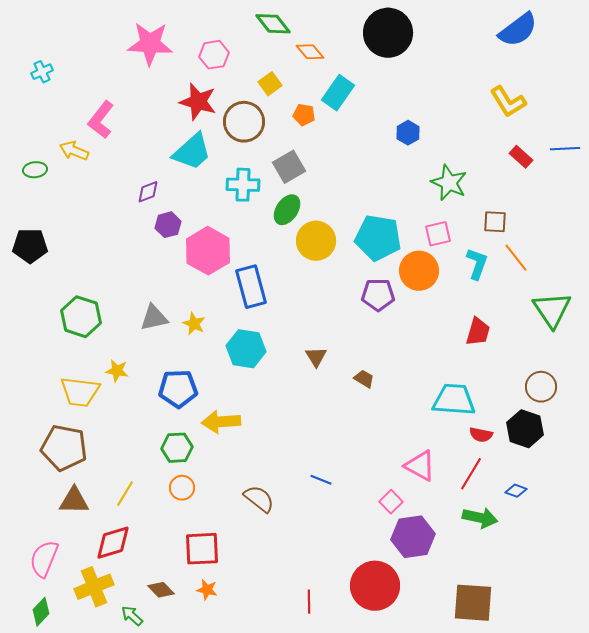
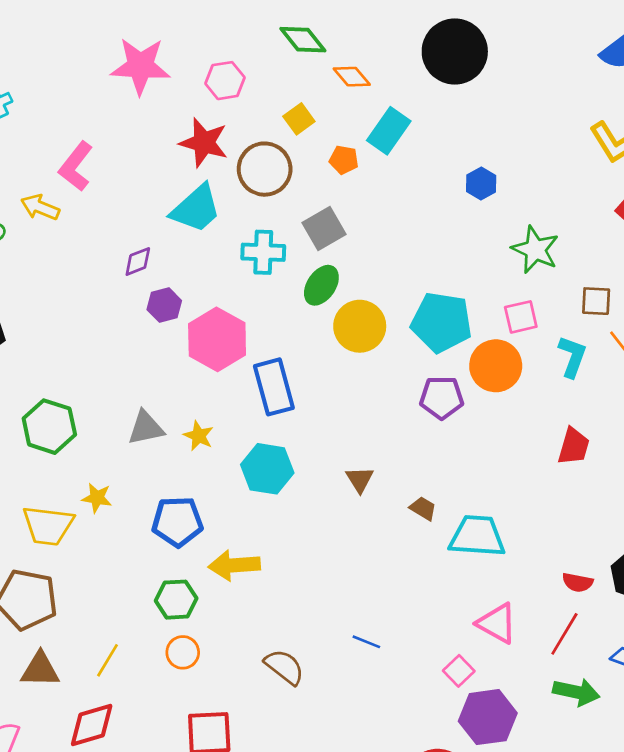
cyan trapezoid: (454, 400) -> (477, 536), moved

